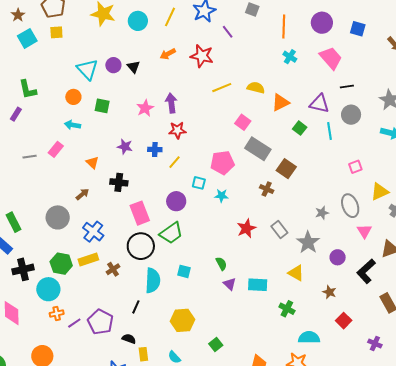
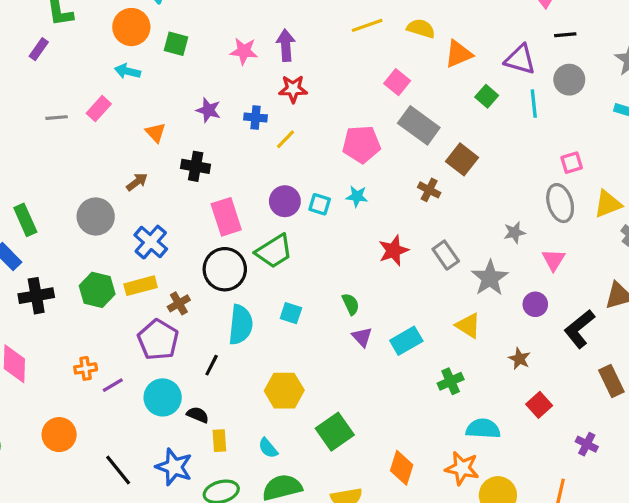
orange circle: (73, 97) -> (131, 27), size x1.5
pink star: (145, 108) -> (244, 51), turned 30
cyan square: (199, 183) -> (320, 204), moved
gray ellipse: (350, 206) -> (560, 203), moved
pink triangle: (364, 231) -> (554, 260), moved
cyan rectangle: (258, 285) -> (406, 341), turned -36
cyan circle: (48, 289) -> (163, 397), moved
green cross: (287, 309) -> (451, 381), turned 35
purple pentagon: (100, 322) -> (158, 340), moved
green square: (216, 345) -> (335, 432), size x1.6

